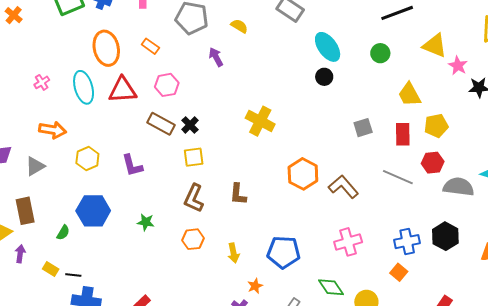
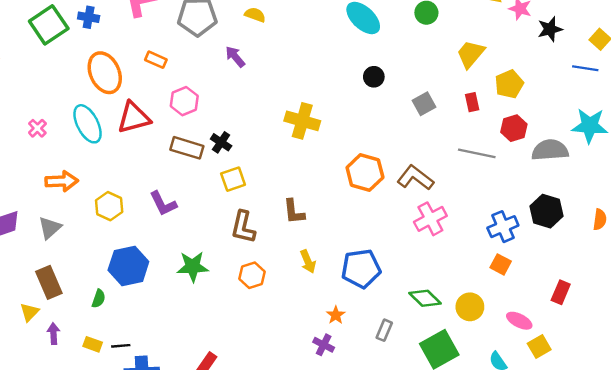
black circle: (324, 77) -> (374, 77), moved
yellow trapezoid: (410, 95) -> (471, 54), turned 80
red rectangle: (403, 134) -> (472, 102), size x0.7
green star: (146, 222) -> (193, 267), size x1.5
pink cross: (348, 242) -> (430, 219), moved
yellow arrow: (233, 253) -> (308, 261), moved

